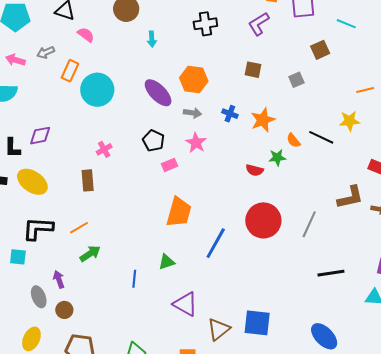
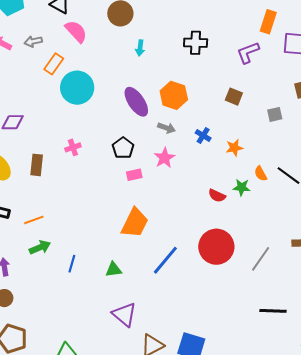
pink semicircle: (86, 35) -> (76, 31), size x1.4
orange star: (263, 120) -> (234, 148), size x0.7
brown rectangle: (88, 180) -> (37, 165), moved
blue line: (134, 279) -> (72, 264), moved

